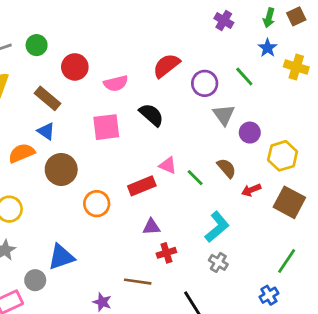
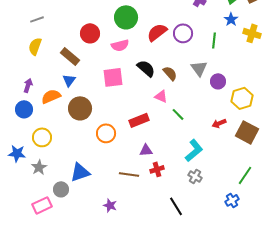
green circle: (37, 45) -> (126, 17), moved, size x1.5
green line: (244, 77) -> (214, 40), turned 49
purple circle: (205, 83) -> (183, 33), moved
blue triangle: (46, 131) -> (69, 80), turned 32
pink triangle: (168, 165) -> (161, 96), moved
brown semicircle: (227, 168) -> (170, 73), moved
brown line: (138, 282) -> (129, 174), moved

